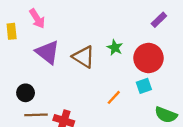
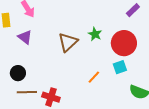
purple triangle: (48, 52) -> (25, 37), moved, size x0.7
brown triangle: (84, 57) -> (68, 42), turned 45

